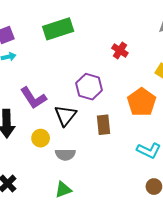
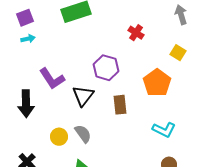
yellow circle: (41, 138) -> (59, 137), moved
gray semicircle: (65, 155) -> (83, 134), turned -126

